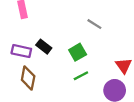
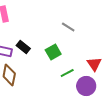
green line: (81, 76) -> (67, 73), moved

